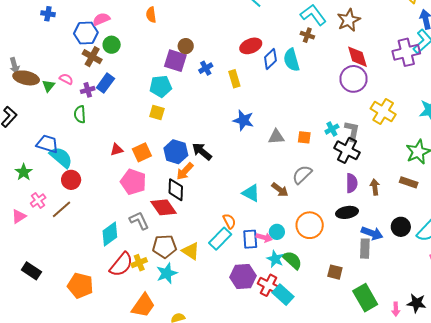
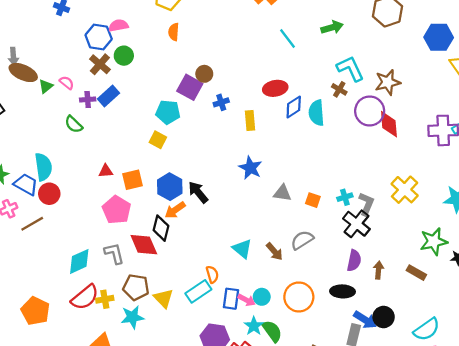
purple circle: (354, 79) -> (370, 111), moved
green semicircle: (80, 114) -> (74, 124), turned -54
blue trapezoid: (47, 144) -> (26, 184), moved
cyan semicircle: (61, 157) -> (43, 167), turned 30
black circle: (401, 227) -> (384, 317), moved

